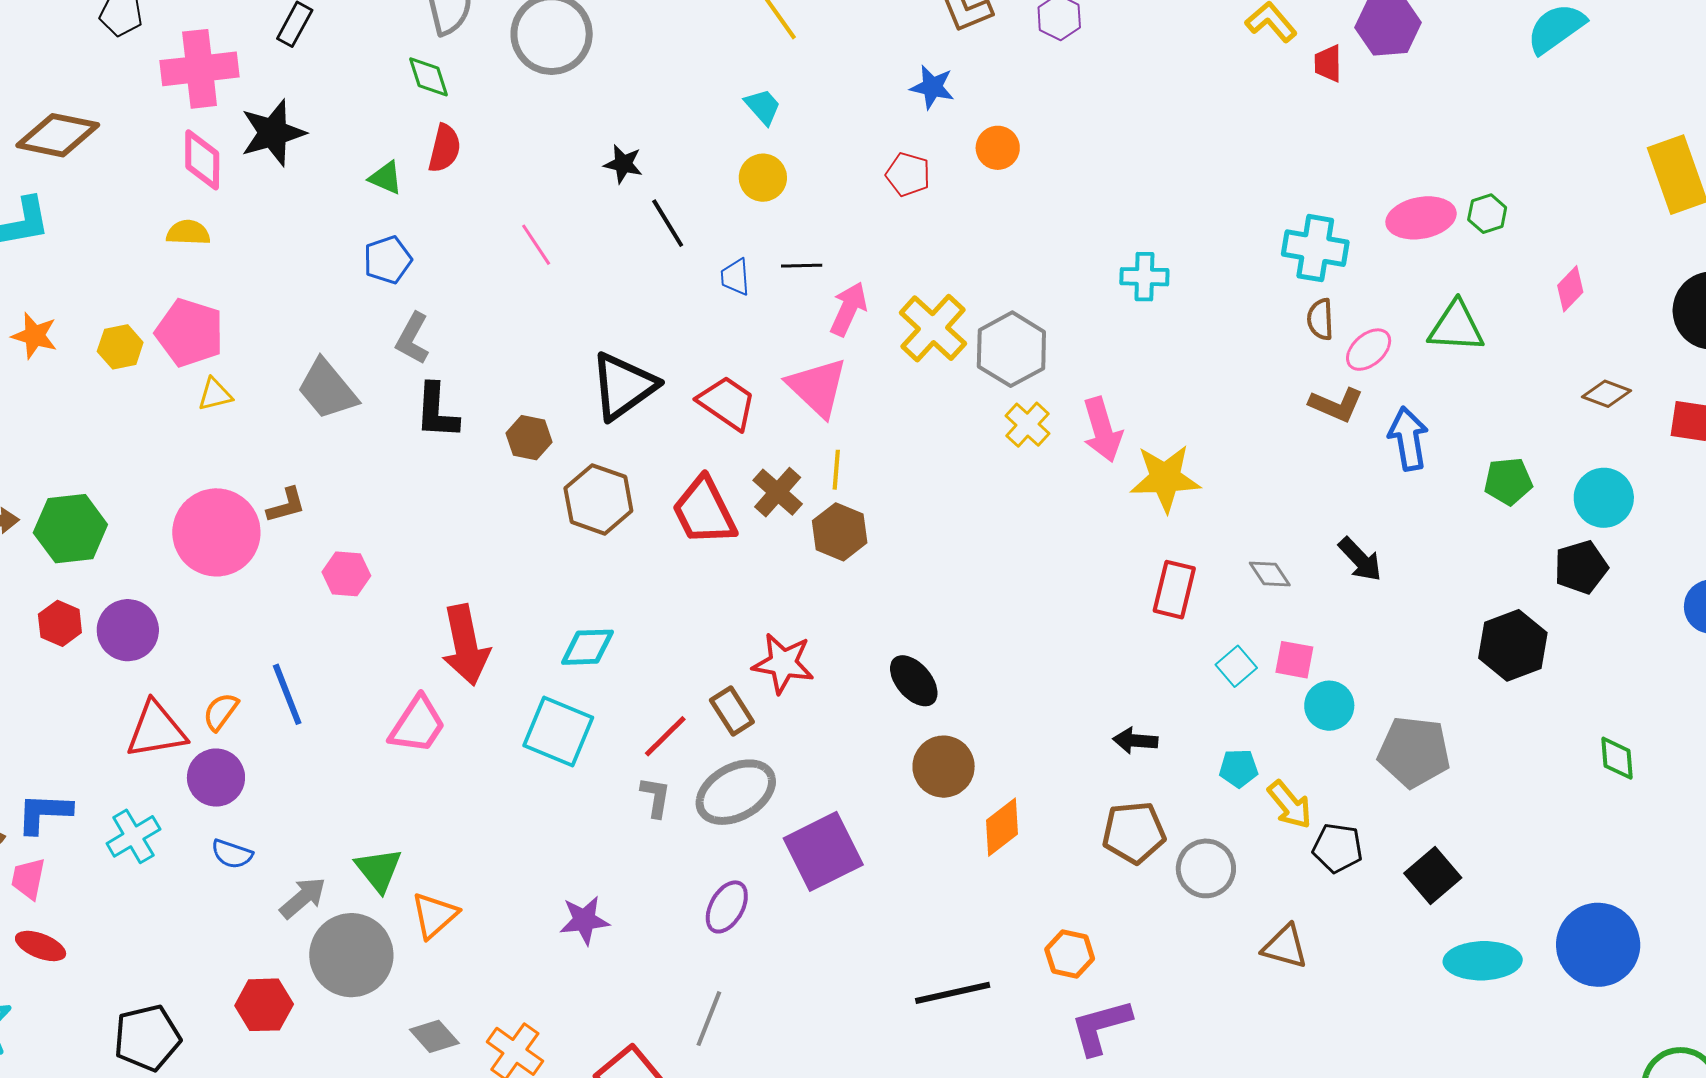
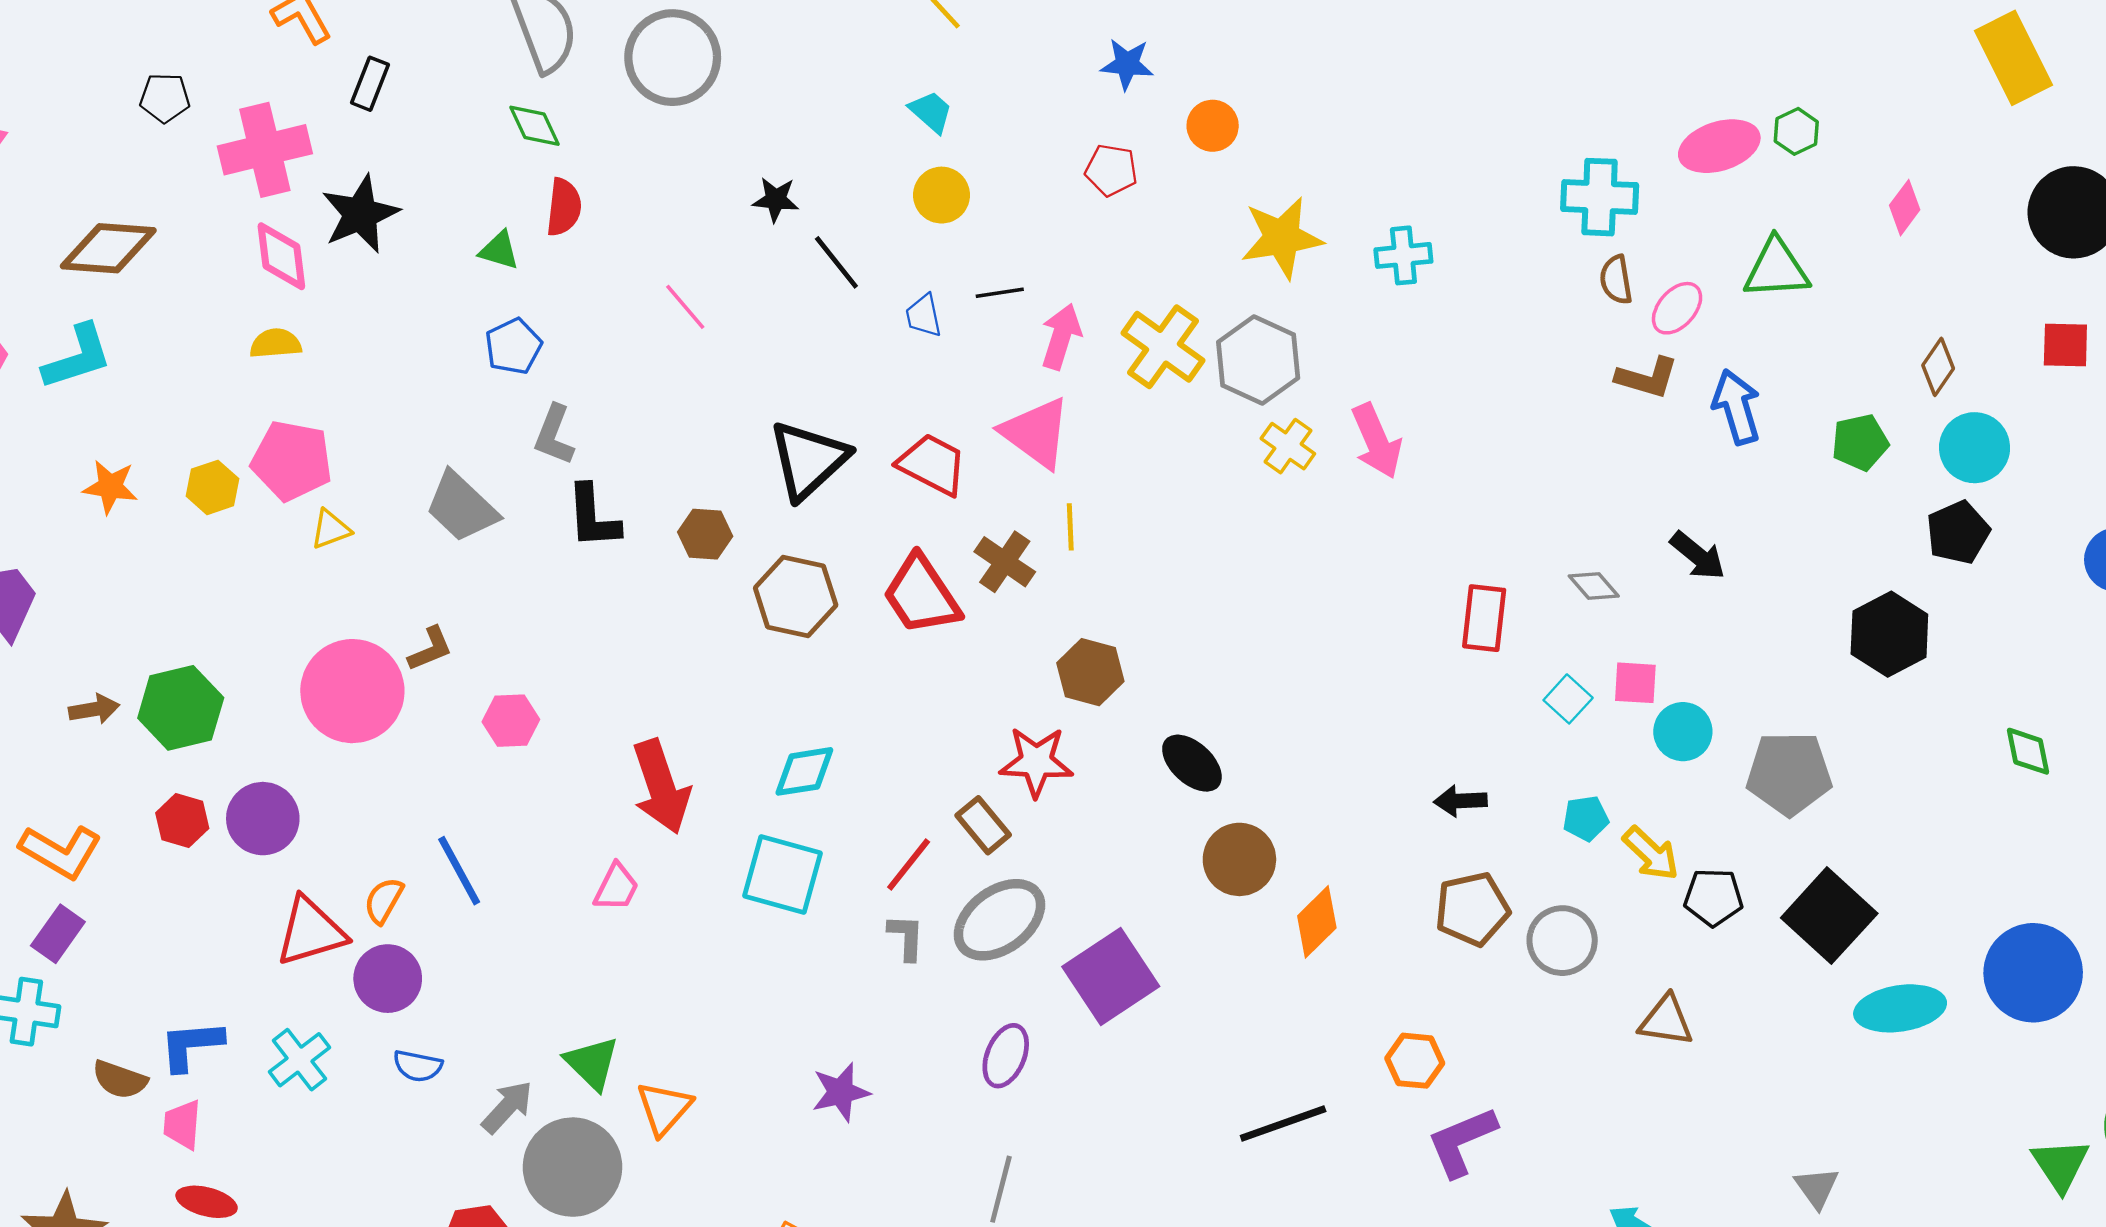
brown diamond: (1607, 394) -> (1938, 367), moved, turned -69
yellow star: (1165, 478) -> (1282, 238), moved
brown hexagon: (840, 532) -> (1090, 672), moved
pink trapezoid: (417, 725) -> (616, 887), size x0.7
black square: (1433, 875) -> (1829, 916), size x1.4

